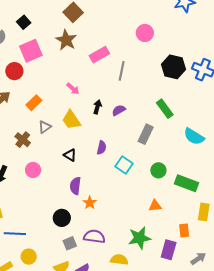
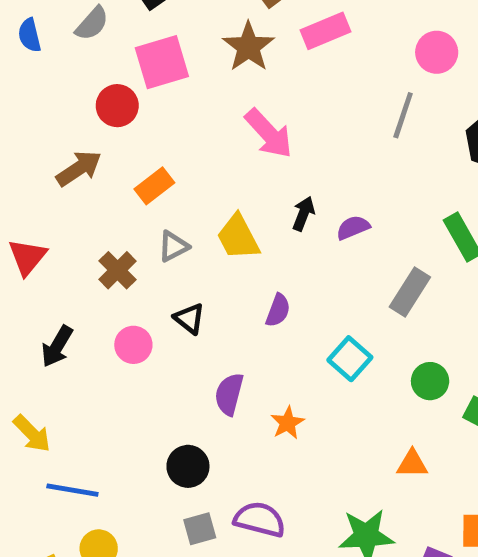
pink rectangle: (99, 55) -> (325, 31), moved
gray line: (122, 71) -> (403, 115), moved
pink arrow: (73, 89) -> (269, 133), moved, size x1.6
purple semicircle: (102, 148) -> (278, 310), moved
black triangle: (70, 155) -> (189, 319), moved
orange star: (90, 203) -> (288, 423), moved

